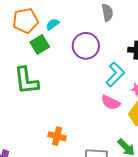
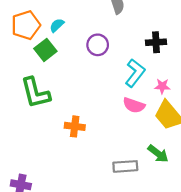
purple circle: (86, 46) -> (98, 45), size x0.7
orange cross: (57, 136) -> (75, 126), moved

